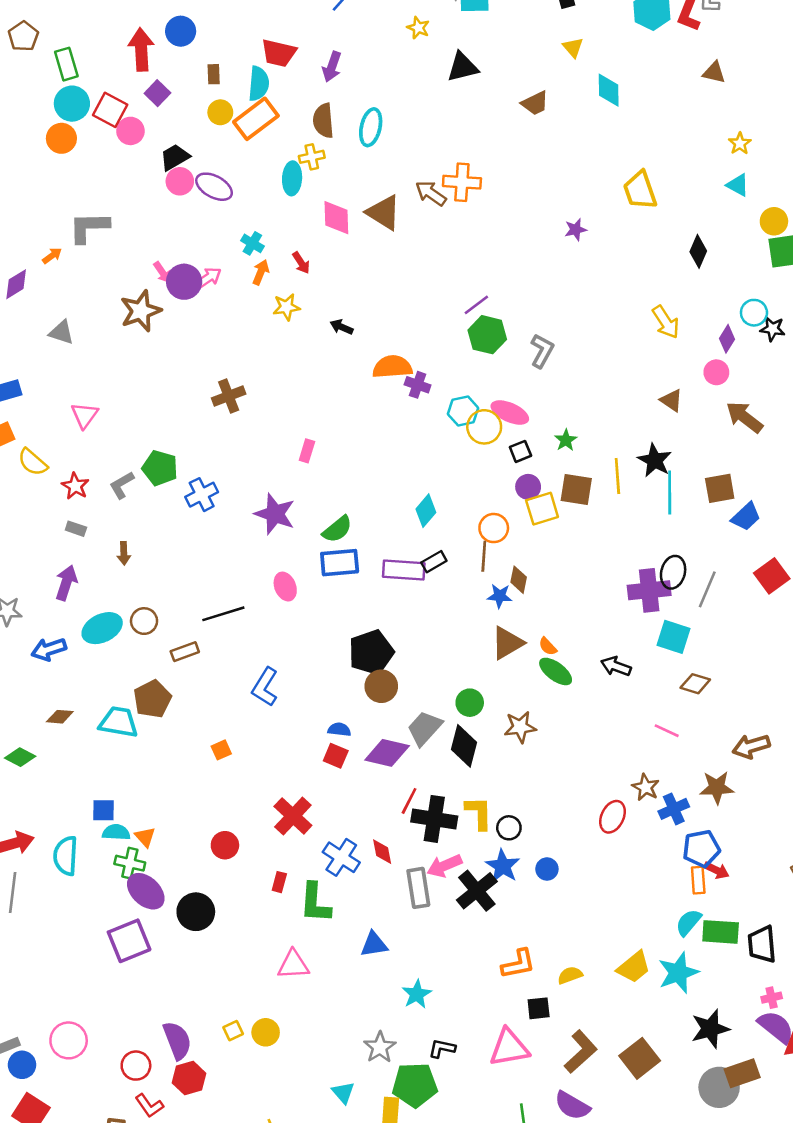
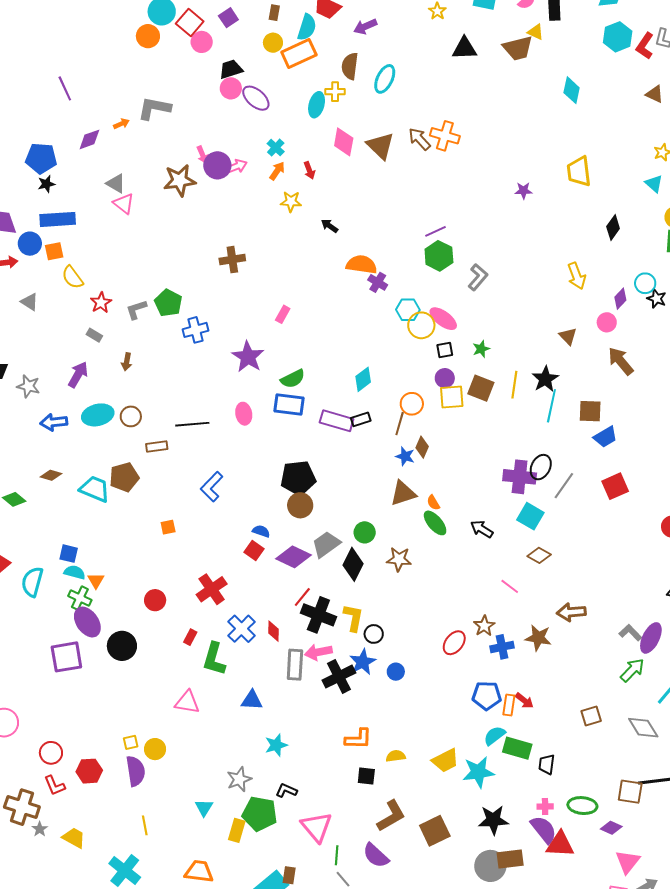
yellow triangle: (573, 47) -> (536, 32), moved, turned -36
purple arrow: (332, 67) -> (365, 27), turned 35
brown trapezoid: (535, 103) -> (518, 48), moved, size x1.4
pink triangle: (85, 415) -> (124, 203), moved, turned -40
blue pentagon: (701, 849) -> (487, 696), moved
black trapezoid: (762, 944) -> (547, 764), size x0.7
purple semicircle: (177, 1040) -> (136, 771), moved
pink triangle: (509, 1048) -> (317, 827), moved, turned 48

